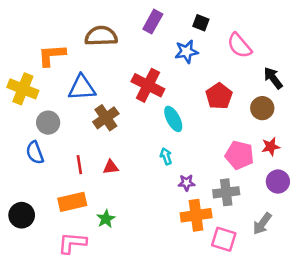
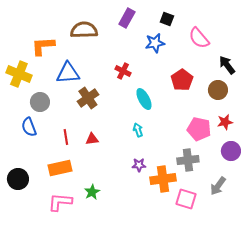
red cross: (148, 85) -> (123, 71), size x0.6
purple star: (186, 183) -> (139, 165), moved
green star: (106, 219) -> (92, 192), moved

